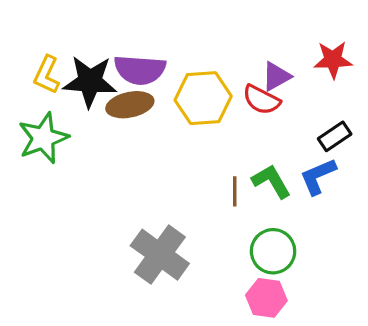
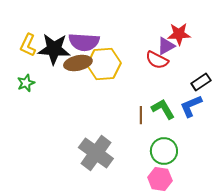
red star: (333, 60) -> (179, 34), moved
yellow hexagon: (203, 98) -> (104, 64), moved
green star: (43, 138) -> (26, 83), size x0.6

